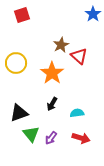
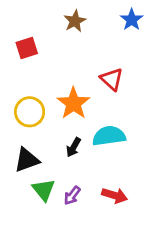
red square: (22, 15) -> (27, 48), moved
brown star: (61, 45) -> (75, 21), moved
yellow circle: (16, 63) -> (30, 112), moved
cyan semicircle: (77, 113) -> (109, 136), moved, size x1.6

